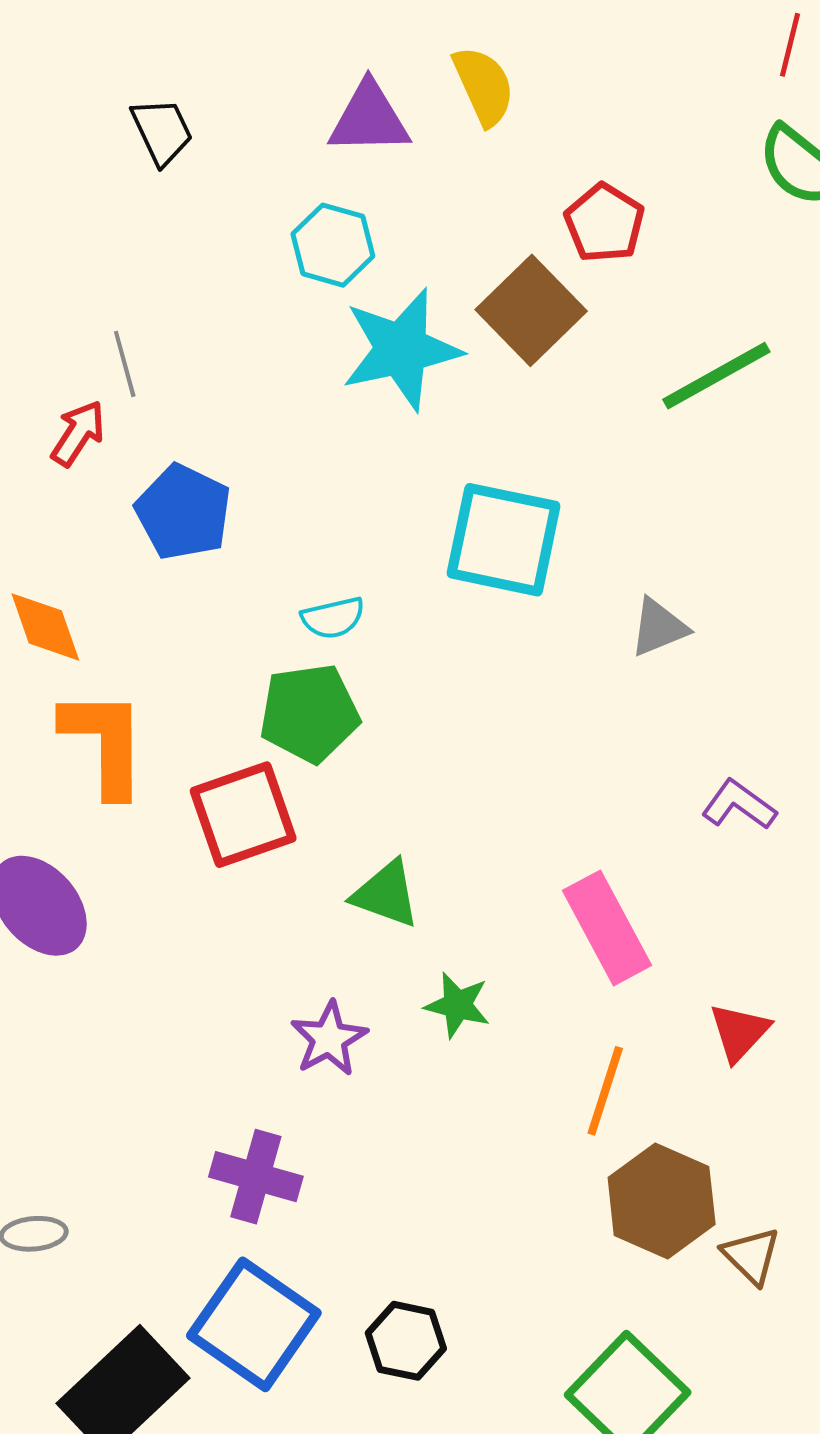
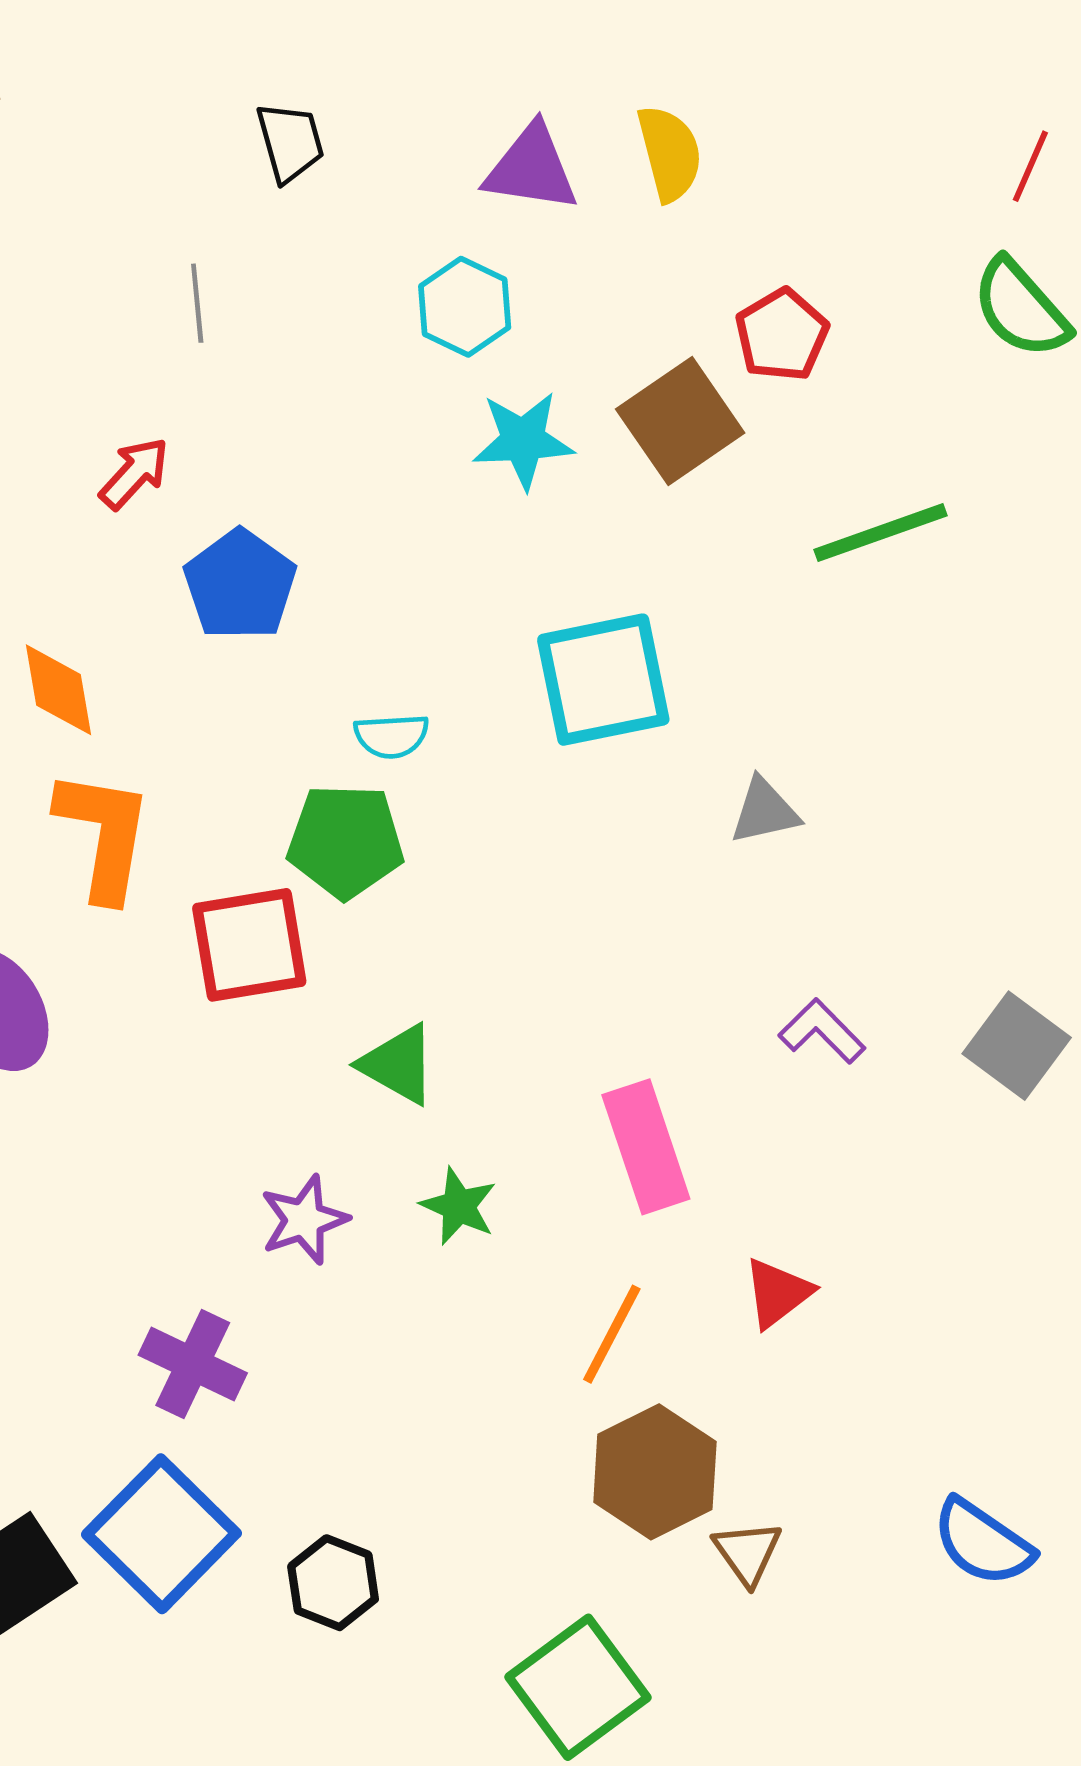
cyan star: (401, 349) -> (523, 440), size x0.7
gray line: (125, 364) -> (197, 303), moved
cyan square: (504, 540) -> (603, 680), turned -33

